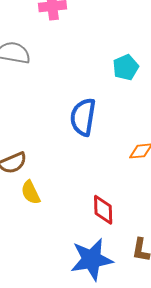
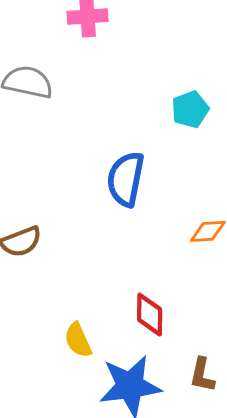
yellow semicircle: (31, 192) -> (78, 340), moved

